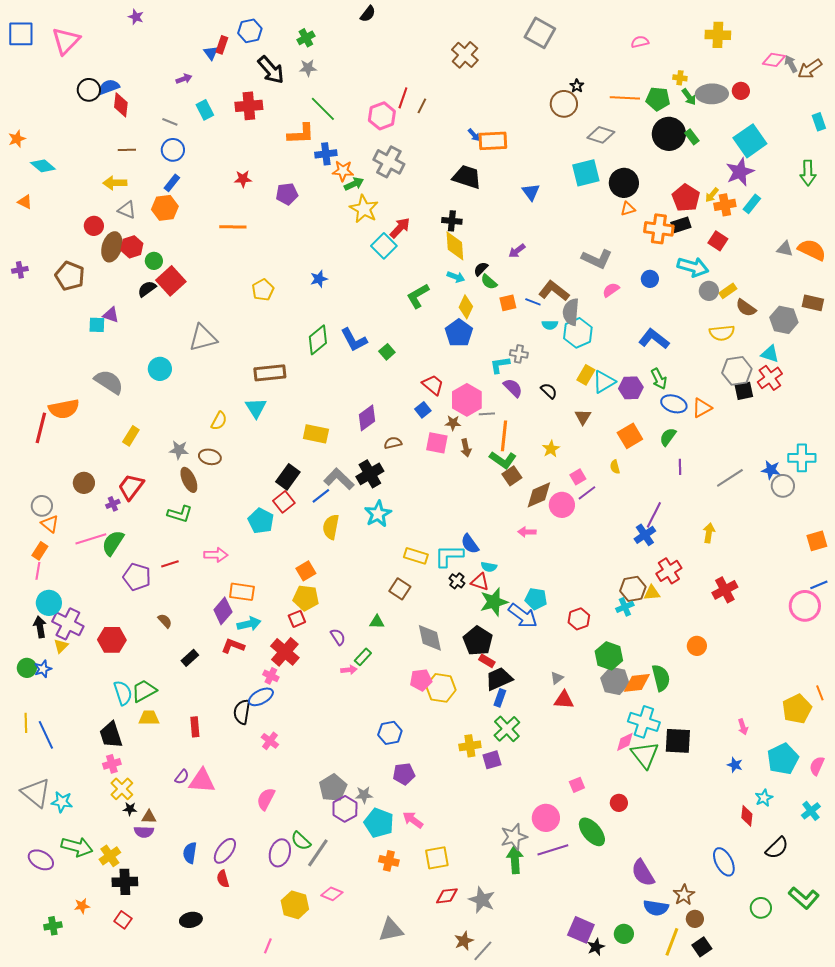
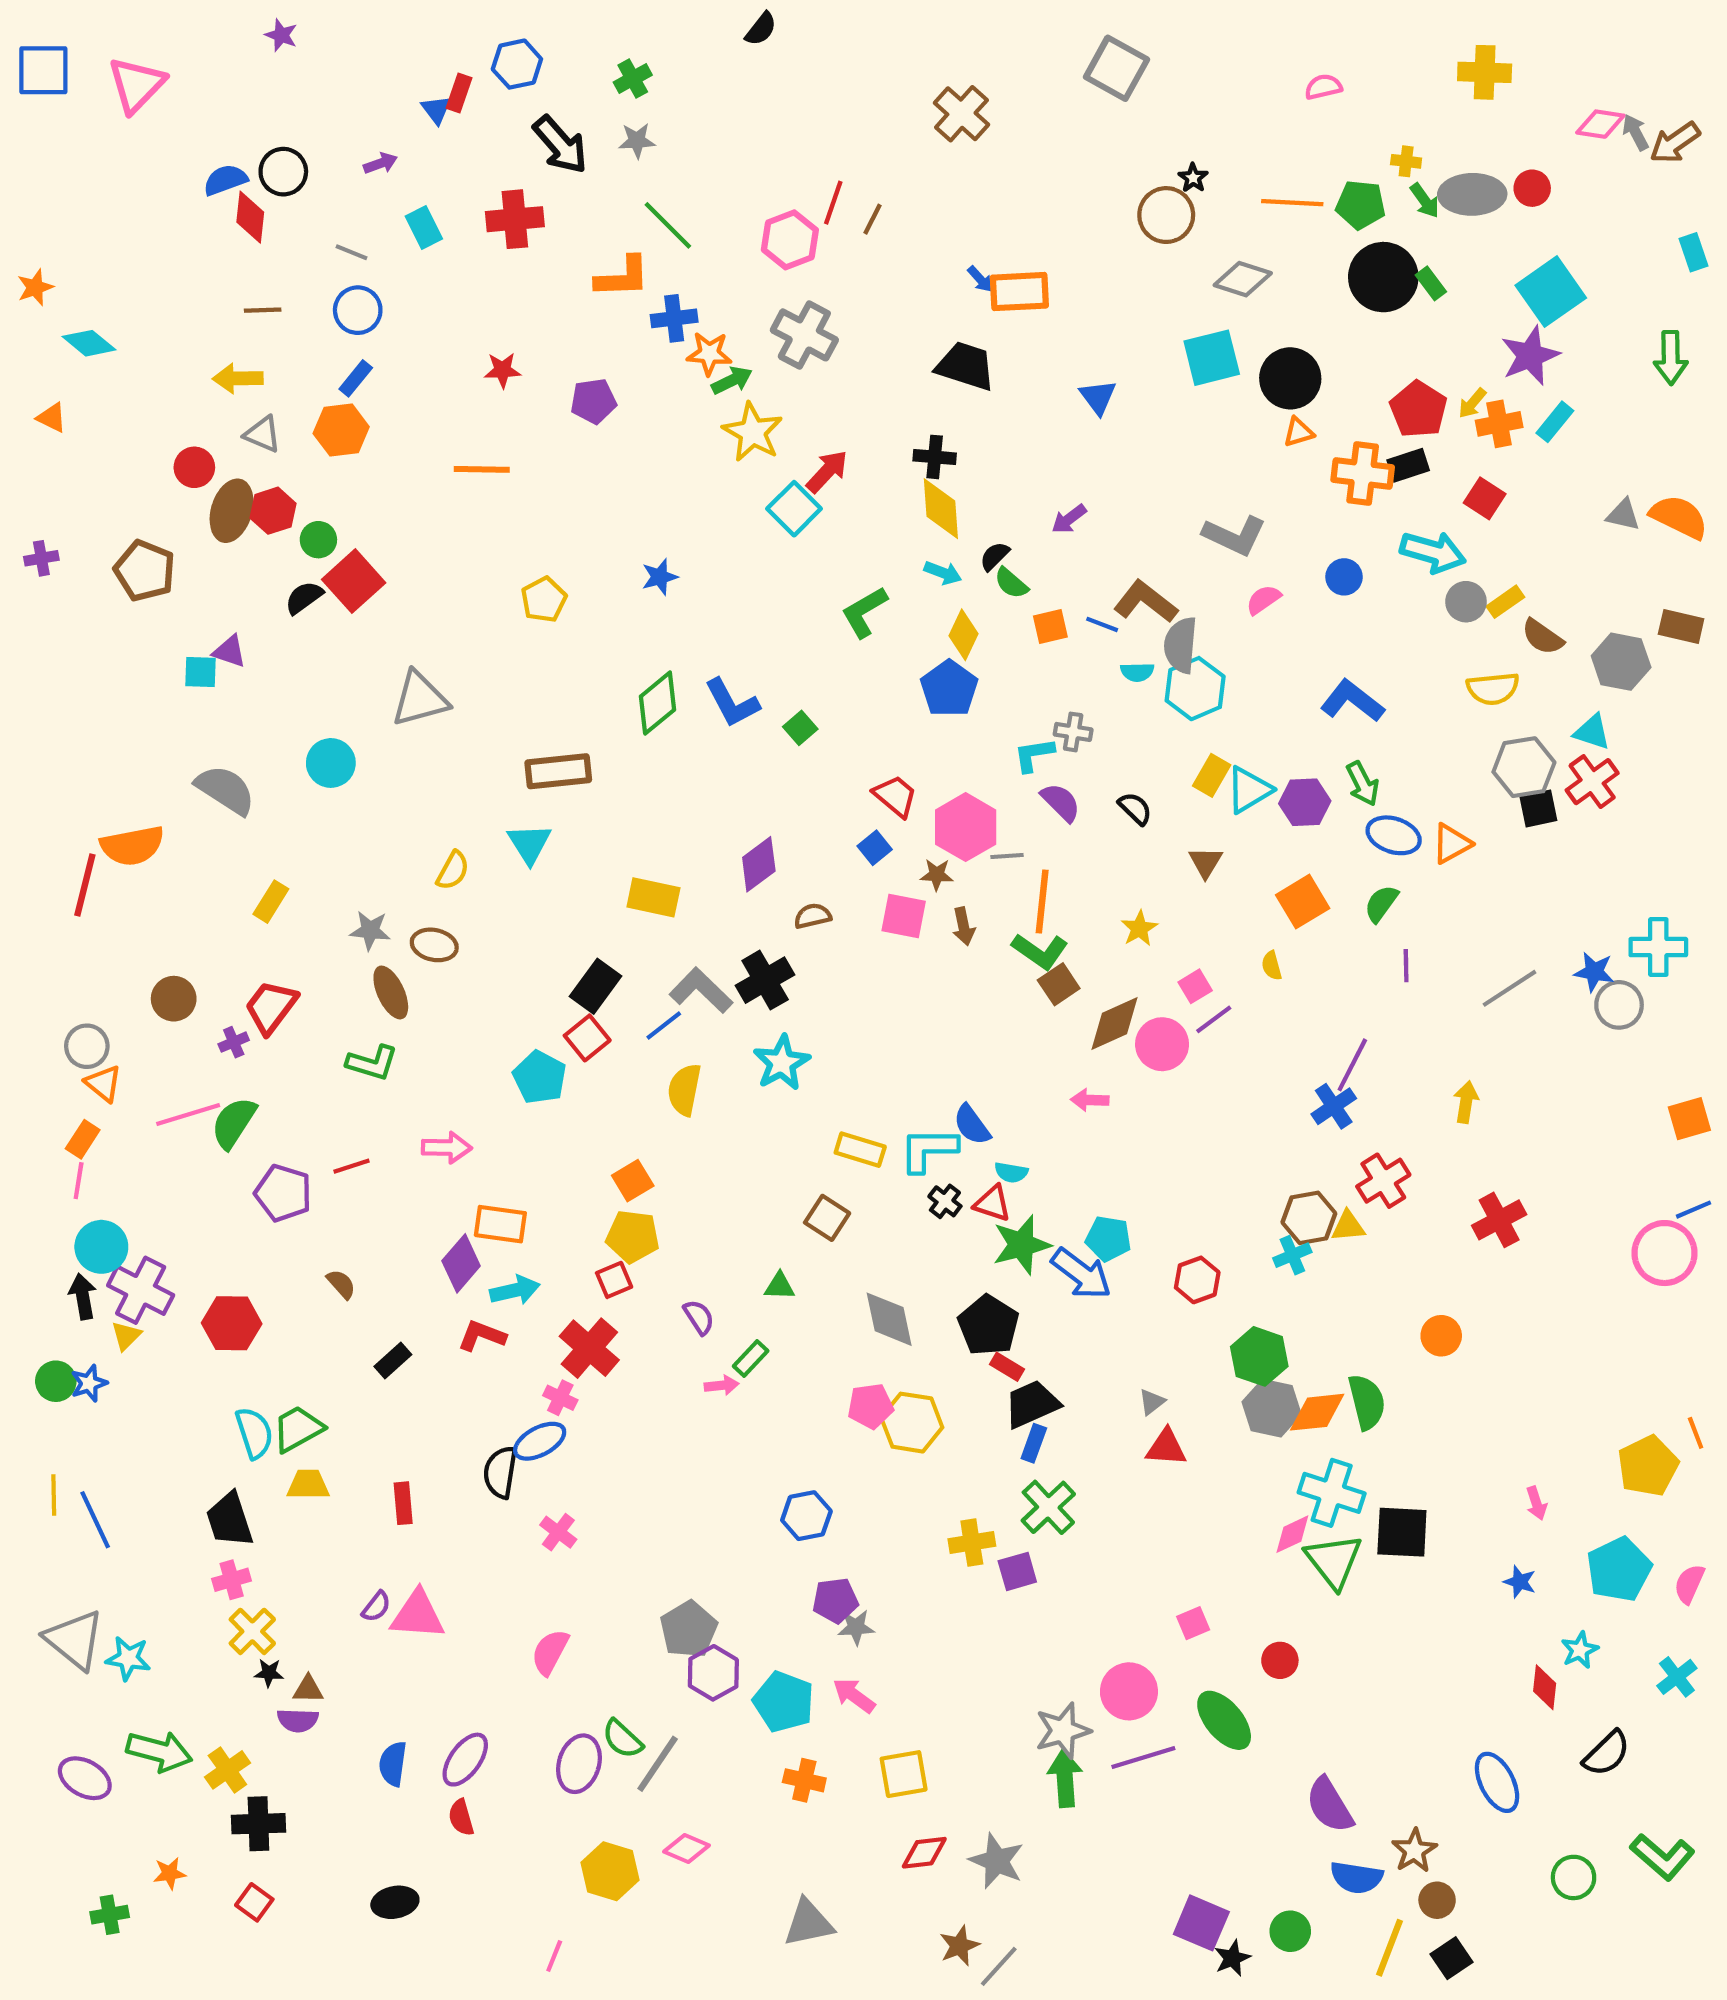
black circle: (89, 90) -> (283, 172), moved
gray star: (364, 795) -> (856, 1627), moved

